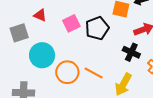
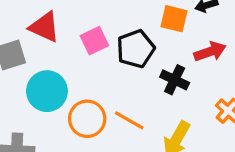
red triangle: (40, 15) -> (44, 27), size x1.5
black cross: (131, 52) -> (175, 80), moved

